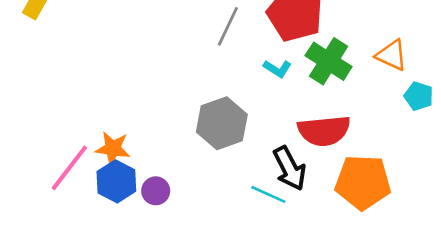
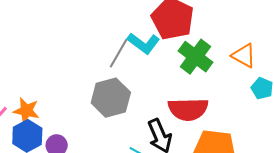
gray line: (228, 26) -> (119, 53), moved
cyan L-shape: (277, 69) -> (143, 43), moved, size x1.5

